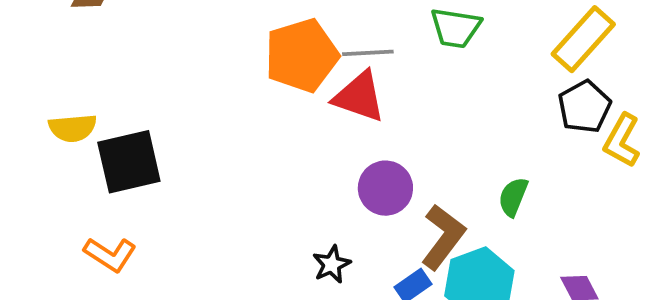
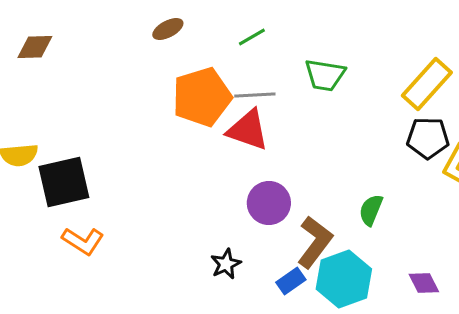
black pentagon: (584, 107) -> (428, 138), turned 30
orange L-shape: (110, 254) -> (83, 241), moved

